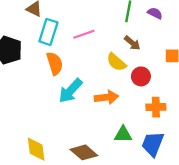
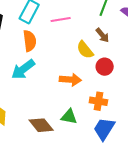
cyan arrow: (70, 91) -> (23, 69), moved
orange cross: (156, 107) -> (98, 101), moved
green triangle: (123, 134) -> (69, 117), moved

